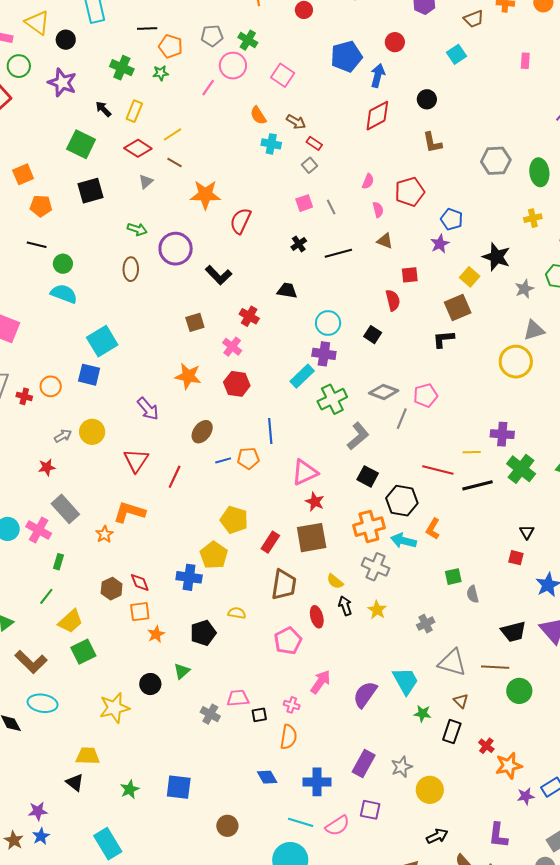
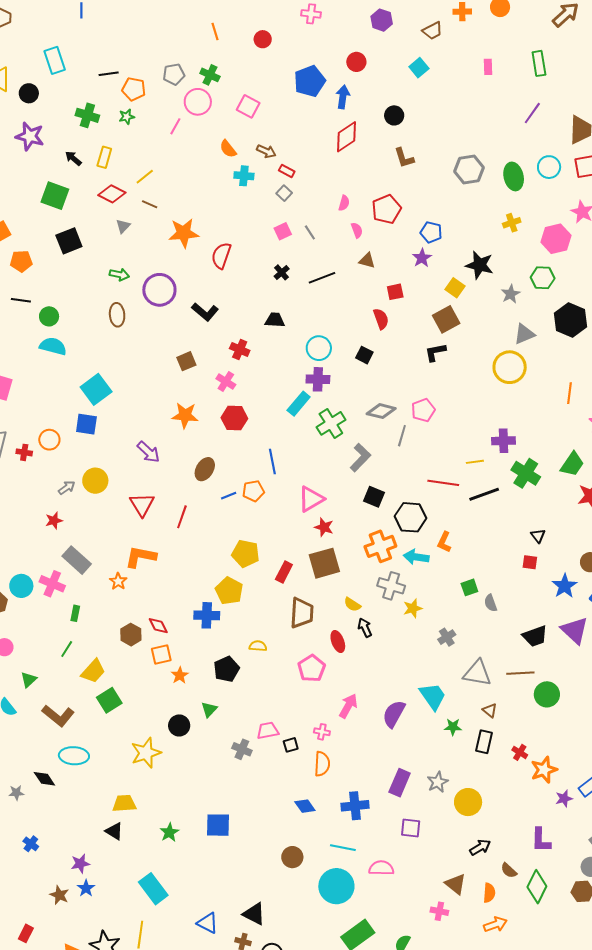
yellow star: (377, 610) -> (413, 608), moved, turned 30
brown circle: (227, 826) -> (292, 857), moved
pink semicircle: (337, 826) -> (381, 868), moved, turned -140

